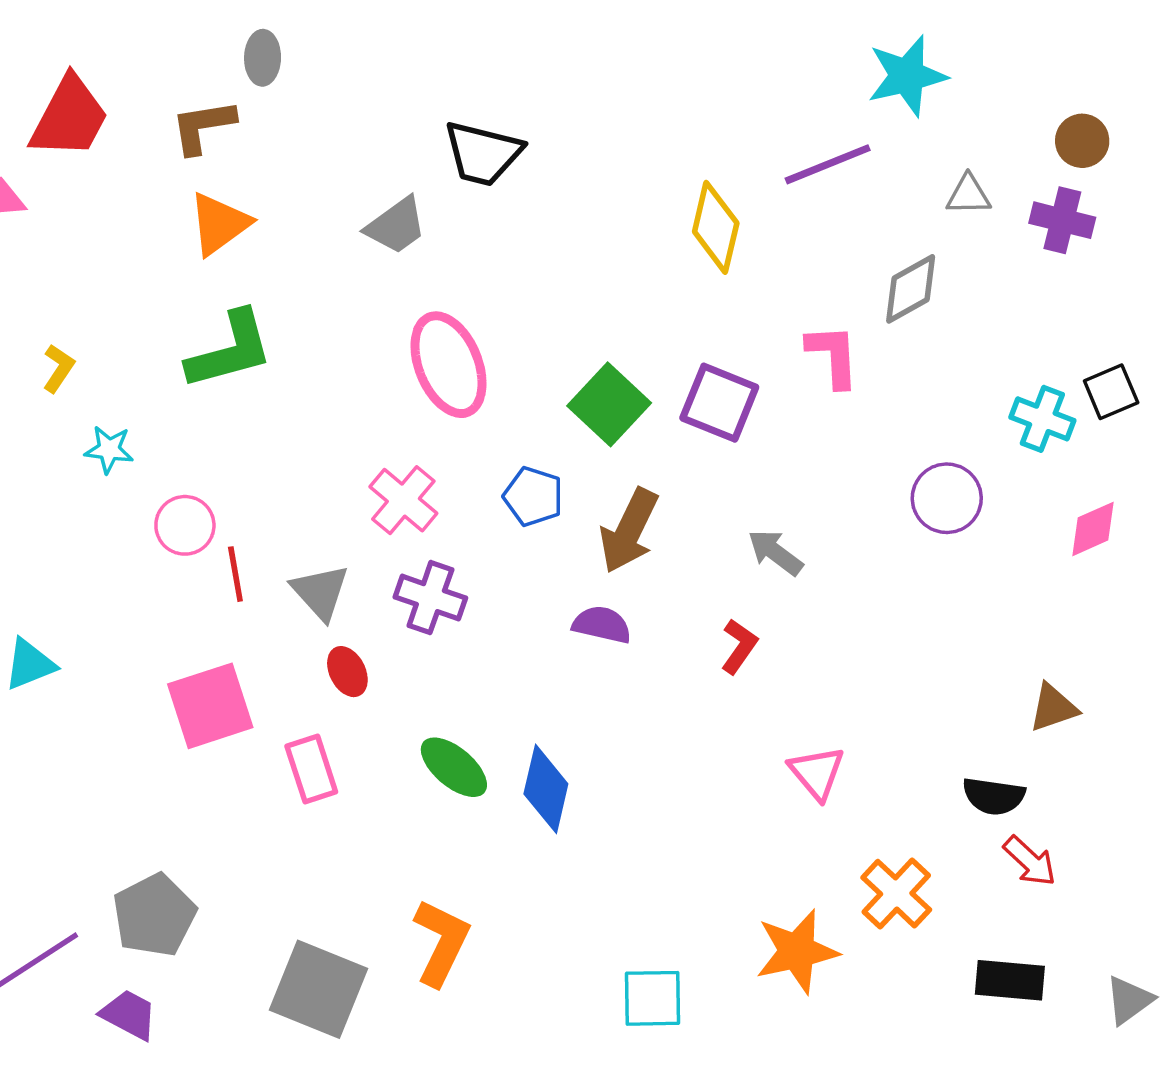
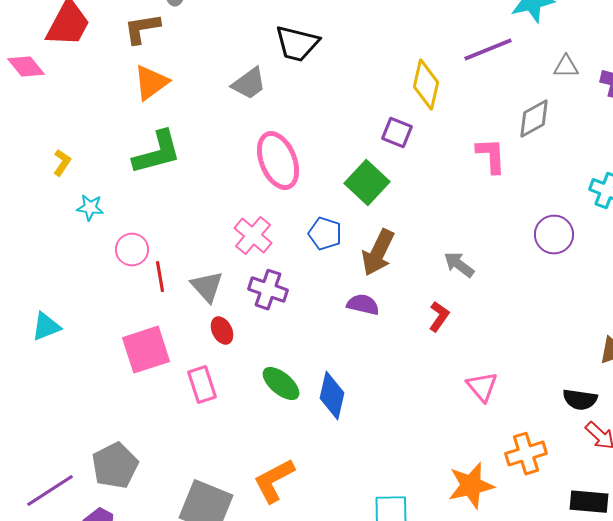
purple square: (719, 403) -> (397, 133), moved, size x0.7
orange cross: (896, 894) -> (526, 454), turned 30
orange L-shape: (441, 942) -> (274, 481), turned -144

